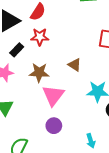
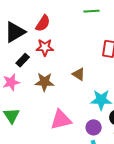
pink triangle: (53, 95) -> (61, 120), moved, turned 40
purple circle: (54, 126) -> (94, 127), moved

